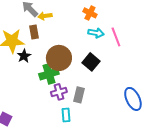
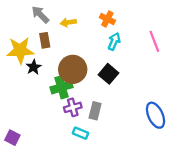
yellow arrow: (45, 16) -> (68, 22), moved
cyan arrow: (96, 33) -> (114, 41), turned -77
pink line: (116, 37) -> (154, 41), moved
cyan rectangle: (66, 115) -> (81, 133), turned -64

